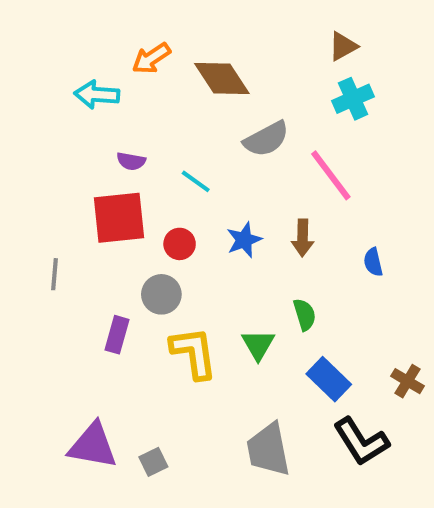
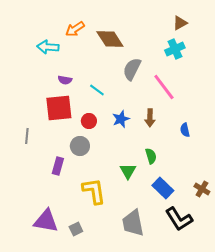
brown triangle: (343, 46) -> (180, 23), moved
gray semicircle: (266, 139) -> (132, 69), turned 145
yellow L-shape: (194, 353) -> (94, 191), moved

